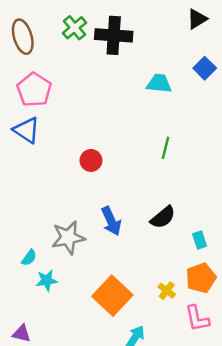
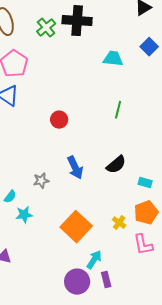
green cross: (75, 28) -> (46, 28), moved
gray star: (68, 238) -> (41, 181), size x0.6
cyan rectangle: (200, 240) -> (145, 183), turned -56

